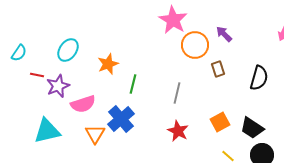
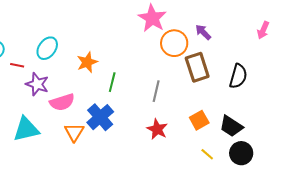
brown rectangle: (218, 69) -> (197, 67), size x1.8
red line: (37, 75) -> (17, 65), moved
purple star: (58, 86) -> (37, 84), turned -30

